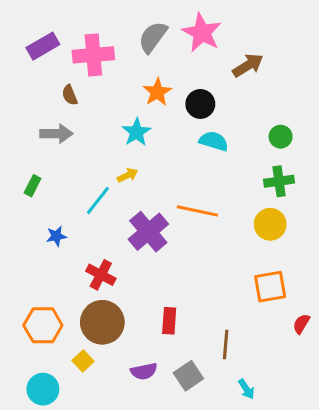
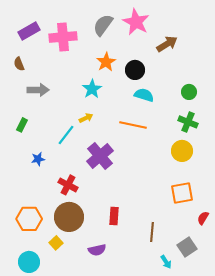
brown semicircle: (70, 95) -> (19, 64), moved
green cross: (279, 181) -> (188, 122), turned 30
orange line: (197, 211) -> (133, 125), moved
gray square: (188, 376) -> (187, 247), moved

